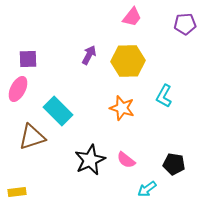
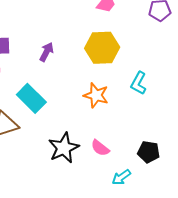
purple arrow: (89, 55) -> (47, 52), moved

